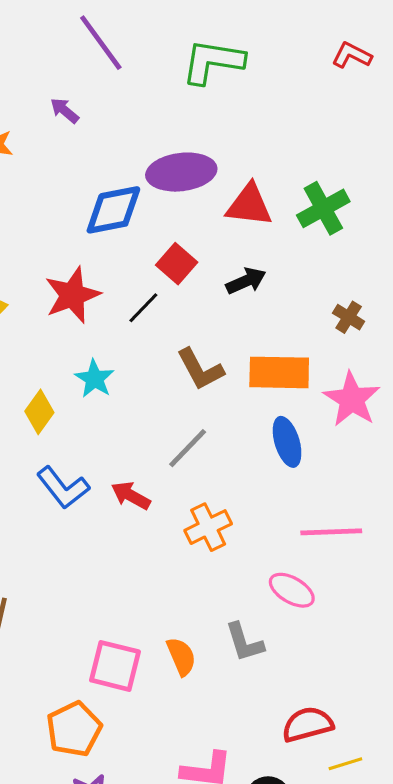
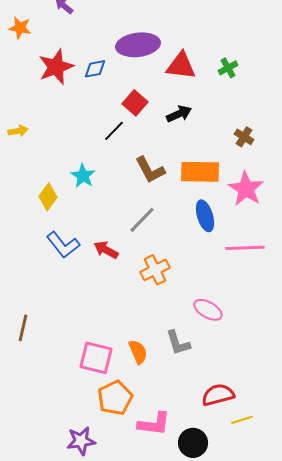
green cross: (323, 208) -> (228, 68), size x0.6
blue diamond: (113, 210) -> (95, 69), size x0.6
red star: (72, 295) -> (56, 67), moved
pink line: (331, 532) -> (245, 248), moved
orange pentagon: (74, 729) -> (115, 398), moved

